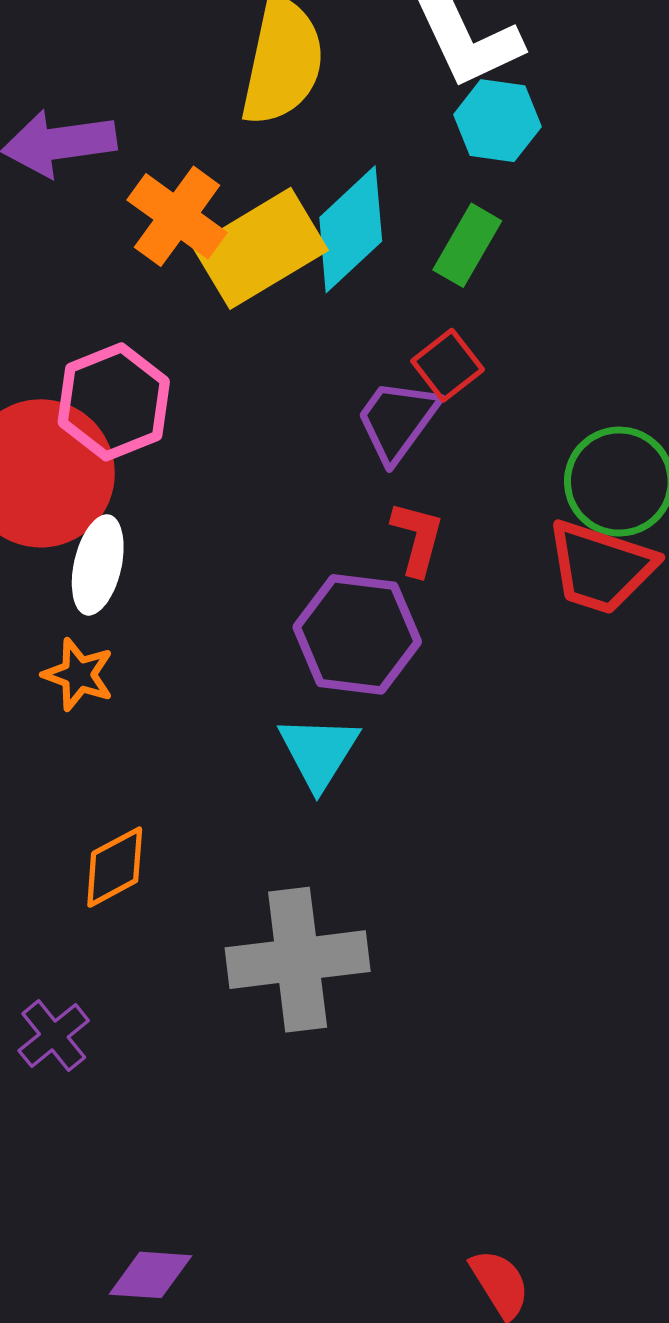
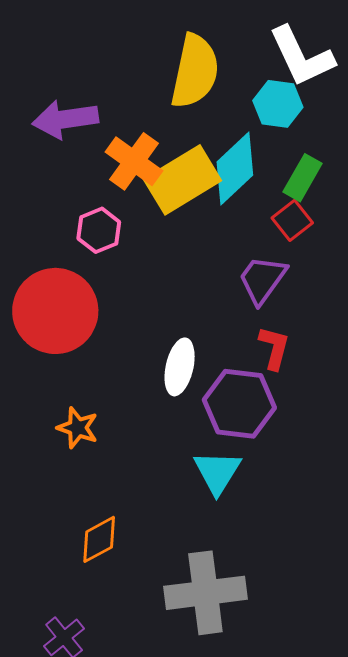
cyan hexagon: (497, 121) -> (278, 104), moved
red square: (448, 365) -> (292, 220), moved
pink hexagon: (114, 402) -> (99, 230), moved, size x0.7
white ellipse: (98, 565) -> (180, 367), moved

